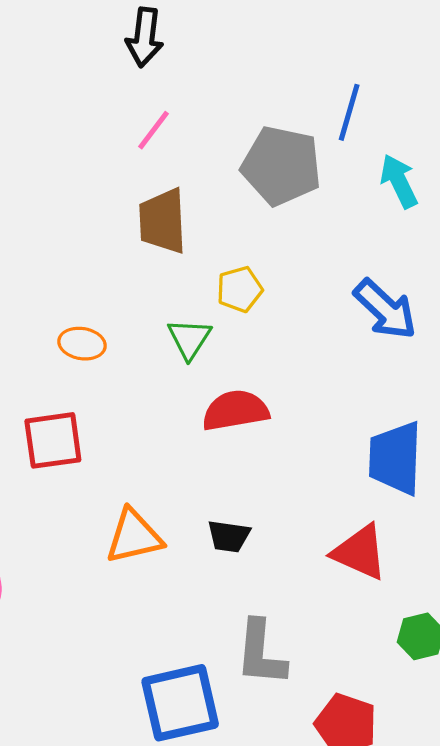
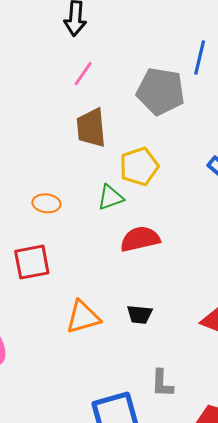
yellow pentagon: (240, 289) -> (139, 166), size x1.4
green triangle: (189, 339) -> (110, 197), turned 40
gray L-shape: (261, 653) -> (162, 383), size x0.7

